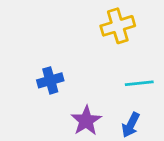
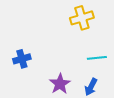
blue cross: (50, 80) -> (22, 59), moved

